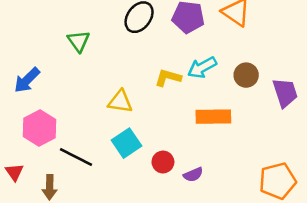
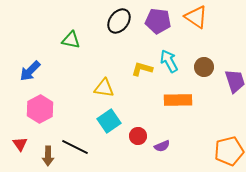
green triangle: (79, 41) -> (71, 40), turned -42
cyan arrow: (202, 68) -> (169, 61), turned 90
black line: (76, 157) -> (75, 147), moved

